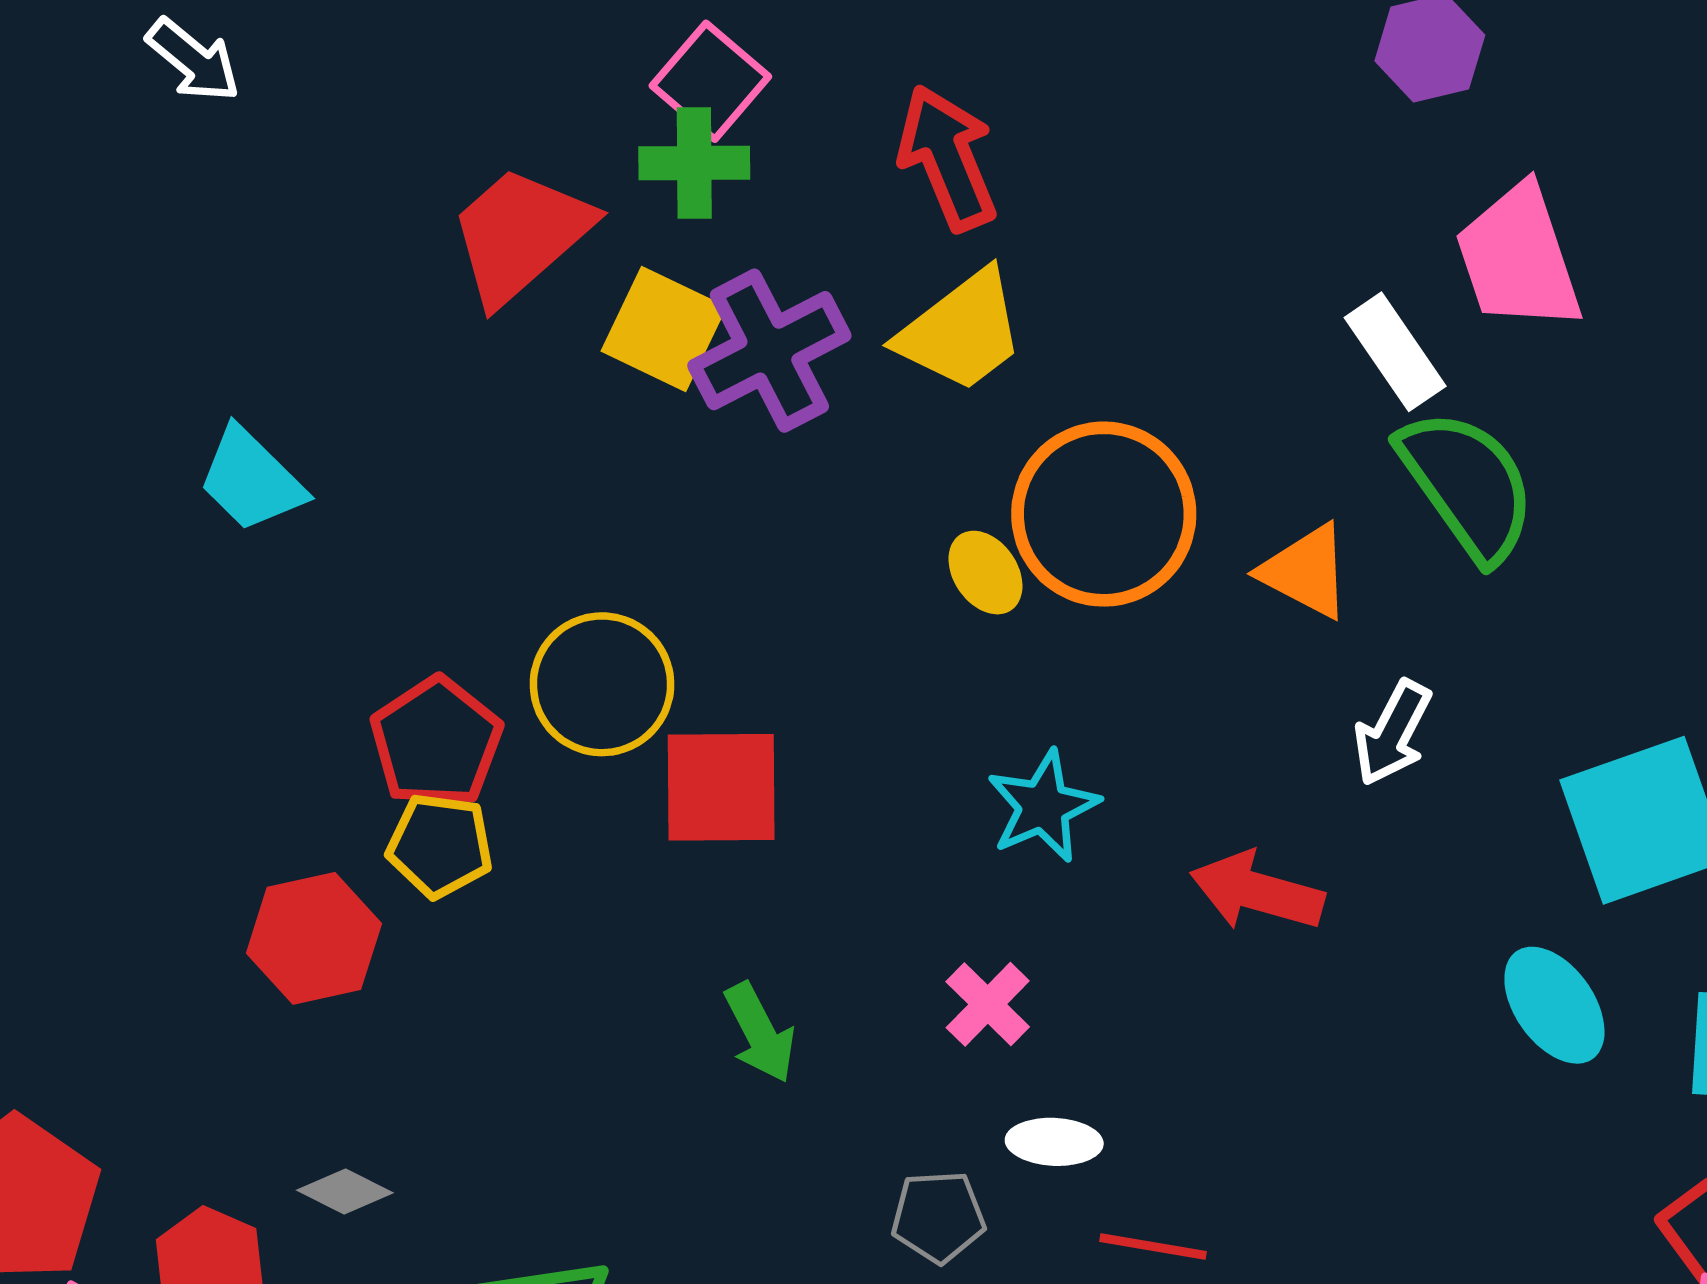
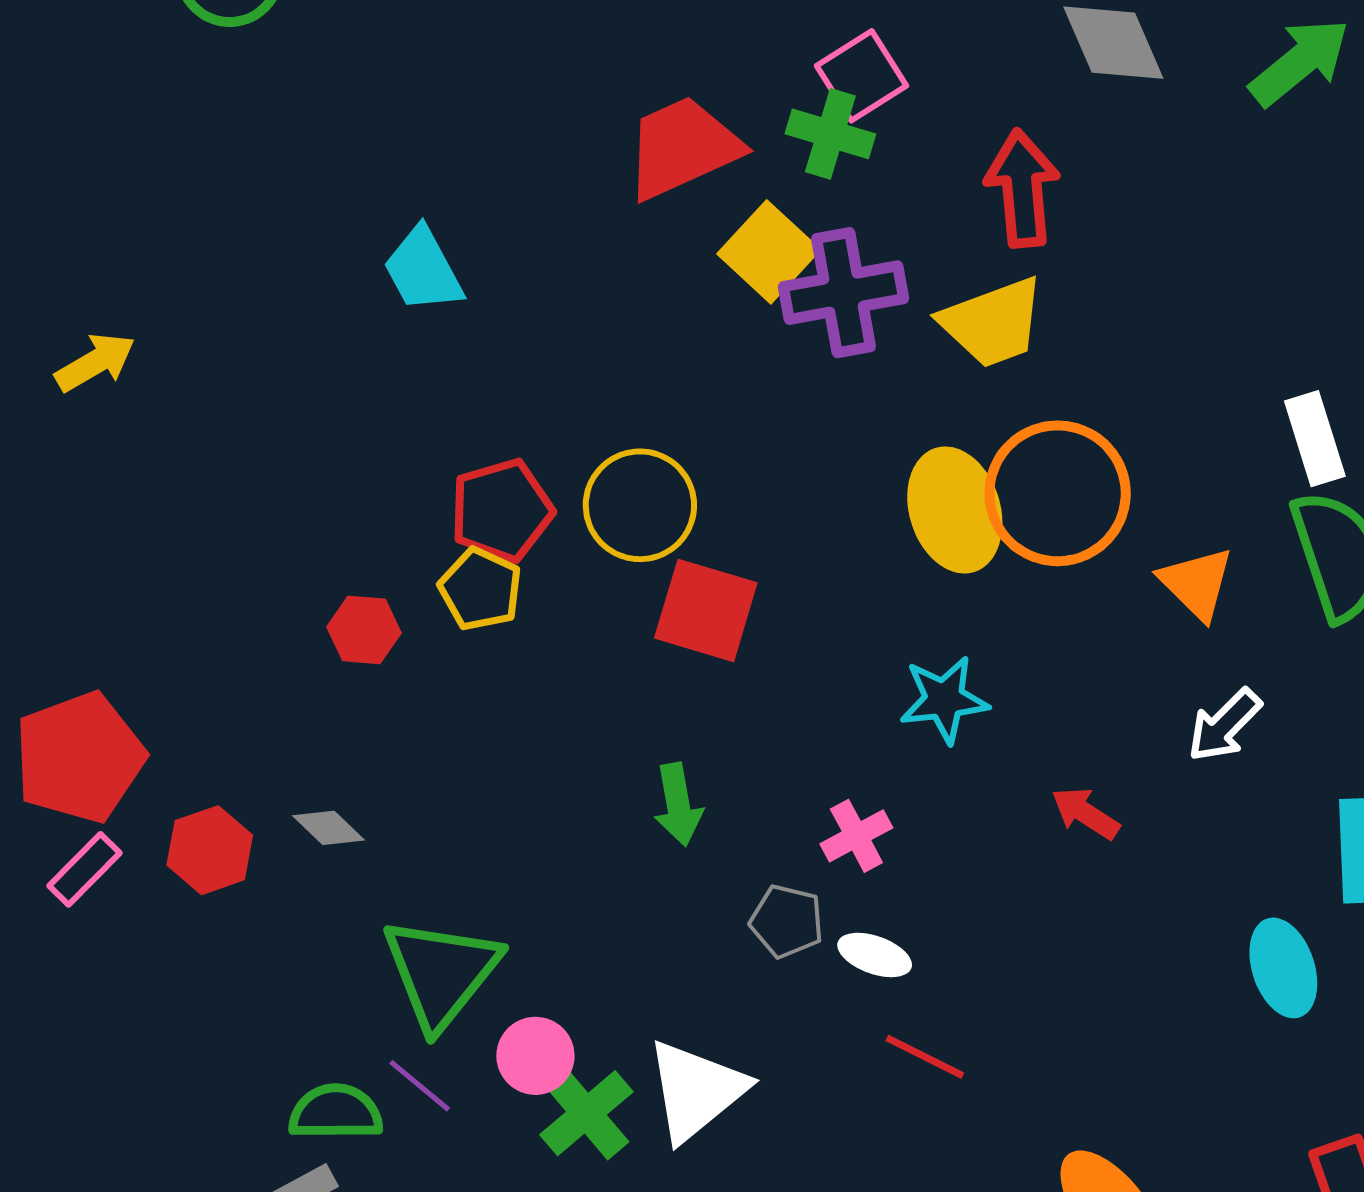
yellow ellipse: (985, 573) -> (955, 510), size x1.8
red arrow: (1257, 891) -> (1085, 813), size x0.7
red hexagon: (314, 938) -> (364, 630), size x0.7
gray pentagon: (938, 1217) -> (787, 921), moved

